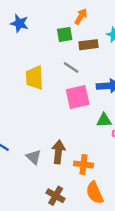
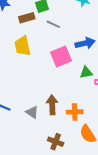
brown rectangle: (89, 45) -> (27, 18), moved
gray line: (71, 67) -> (53, 24), moved

